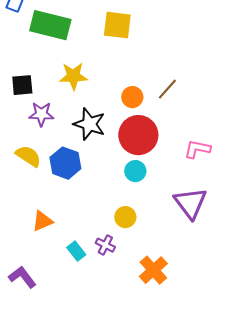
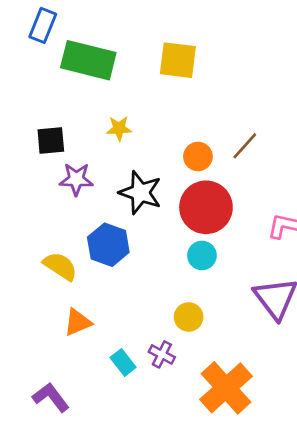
yellow star: (73, 76) -> (119, 128), size x0.7
yellow semicircle: (28, 156) -> (60, 266), moved
orange cross: (153, 270) -> (226, 388), size x1.4

